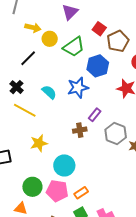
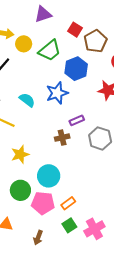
purple triangle: (70, 12) -> (43, 14), turned 30
purple rectangle: (95, 115) -> (77, 120), turned 32
green circle: (32, 187) -> (20, 190), moved

